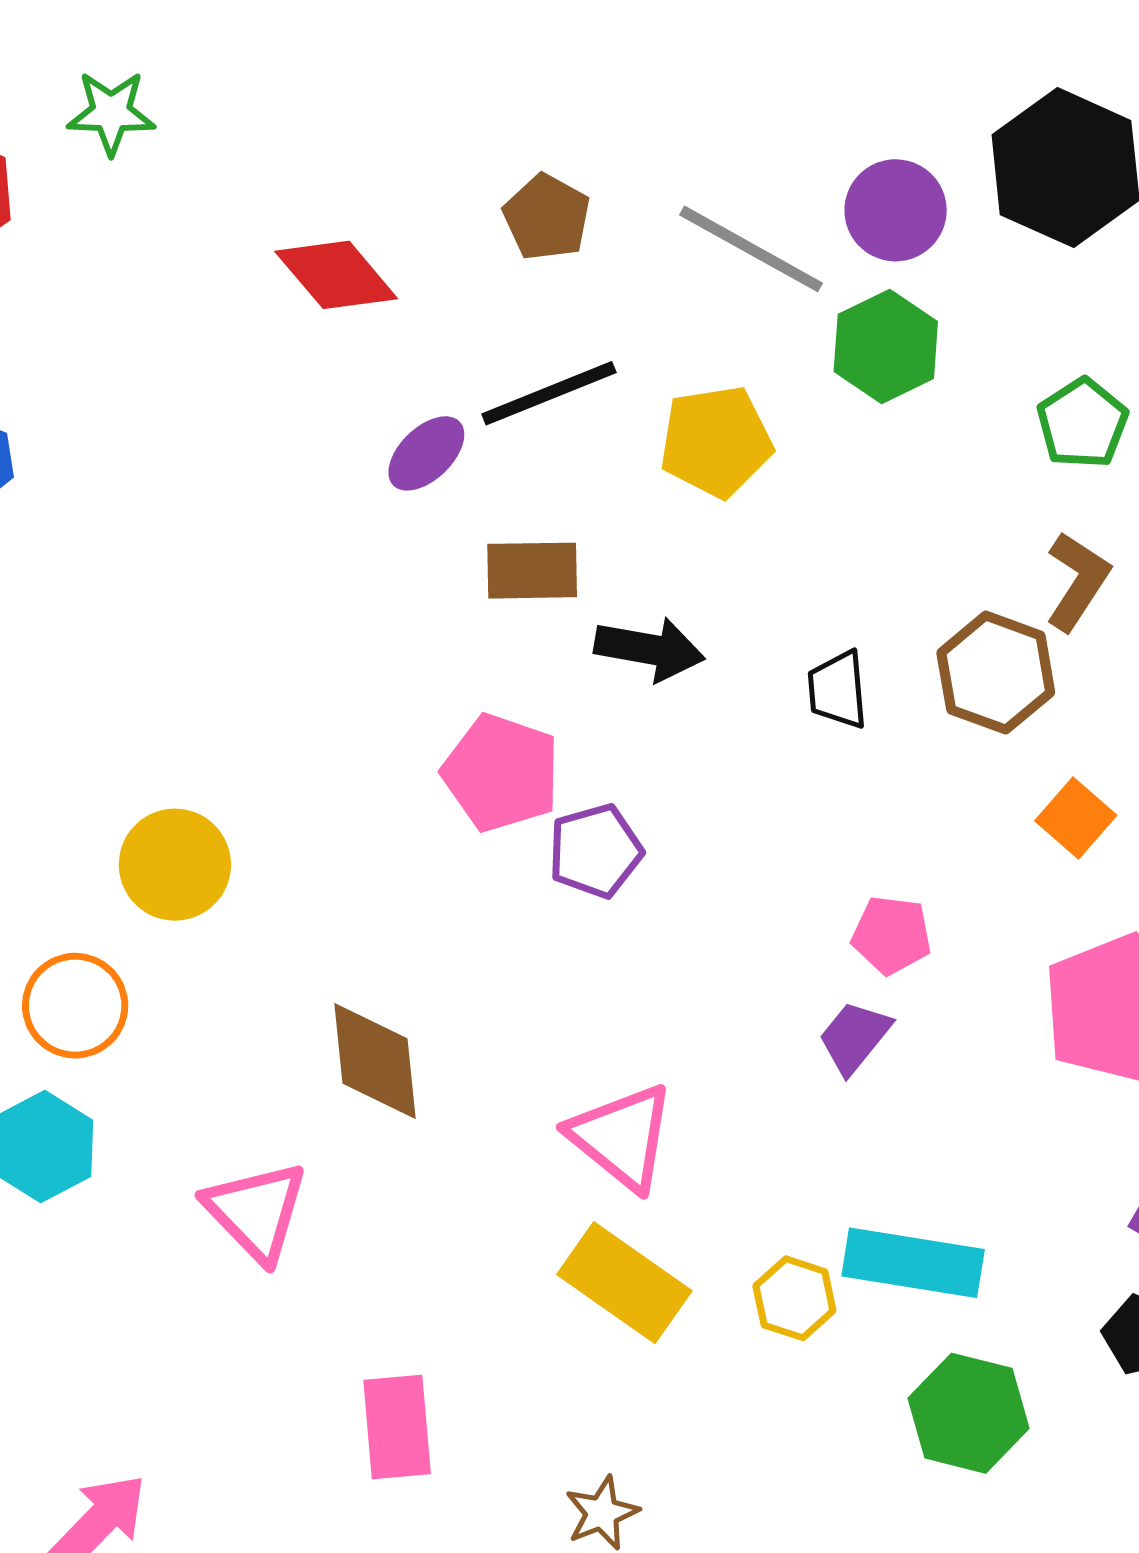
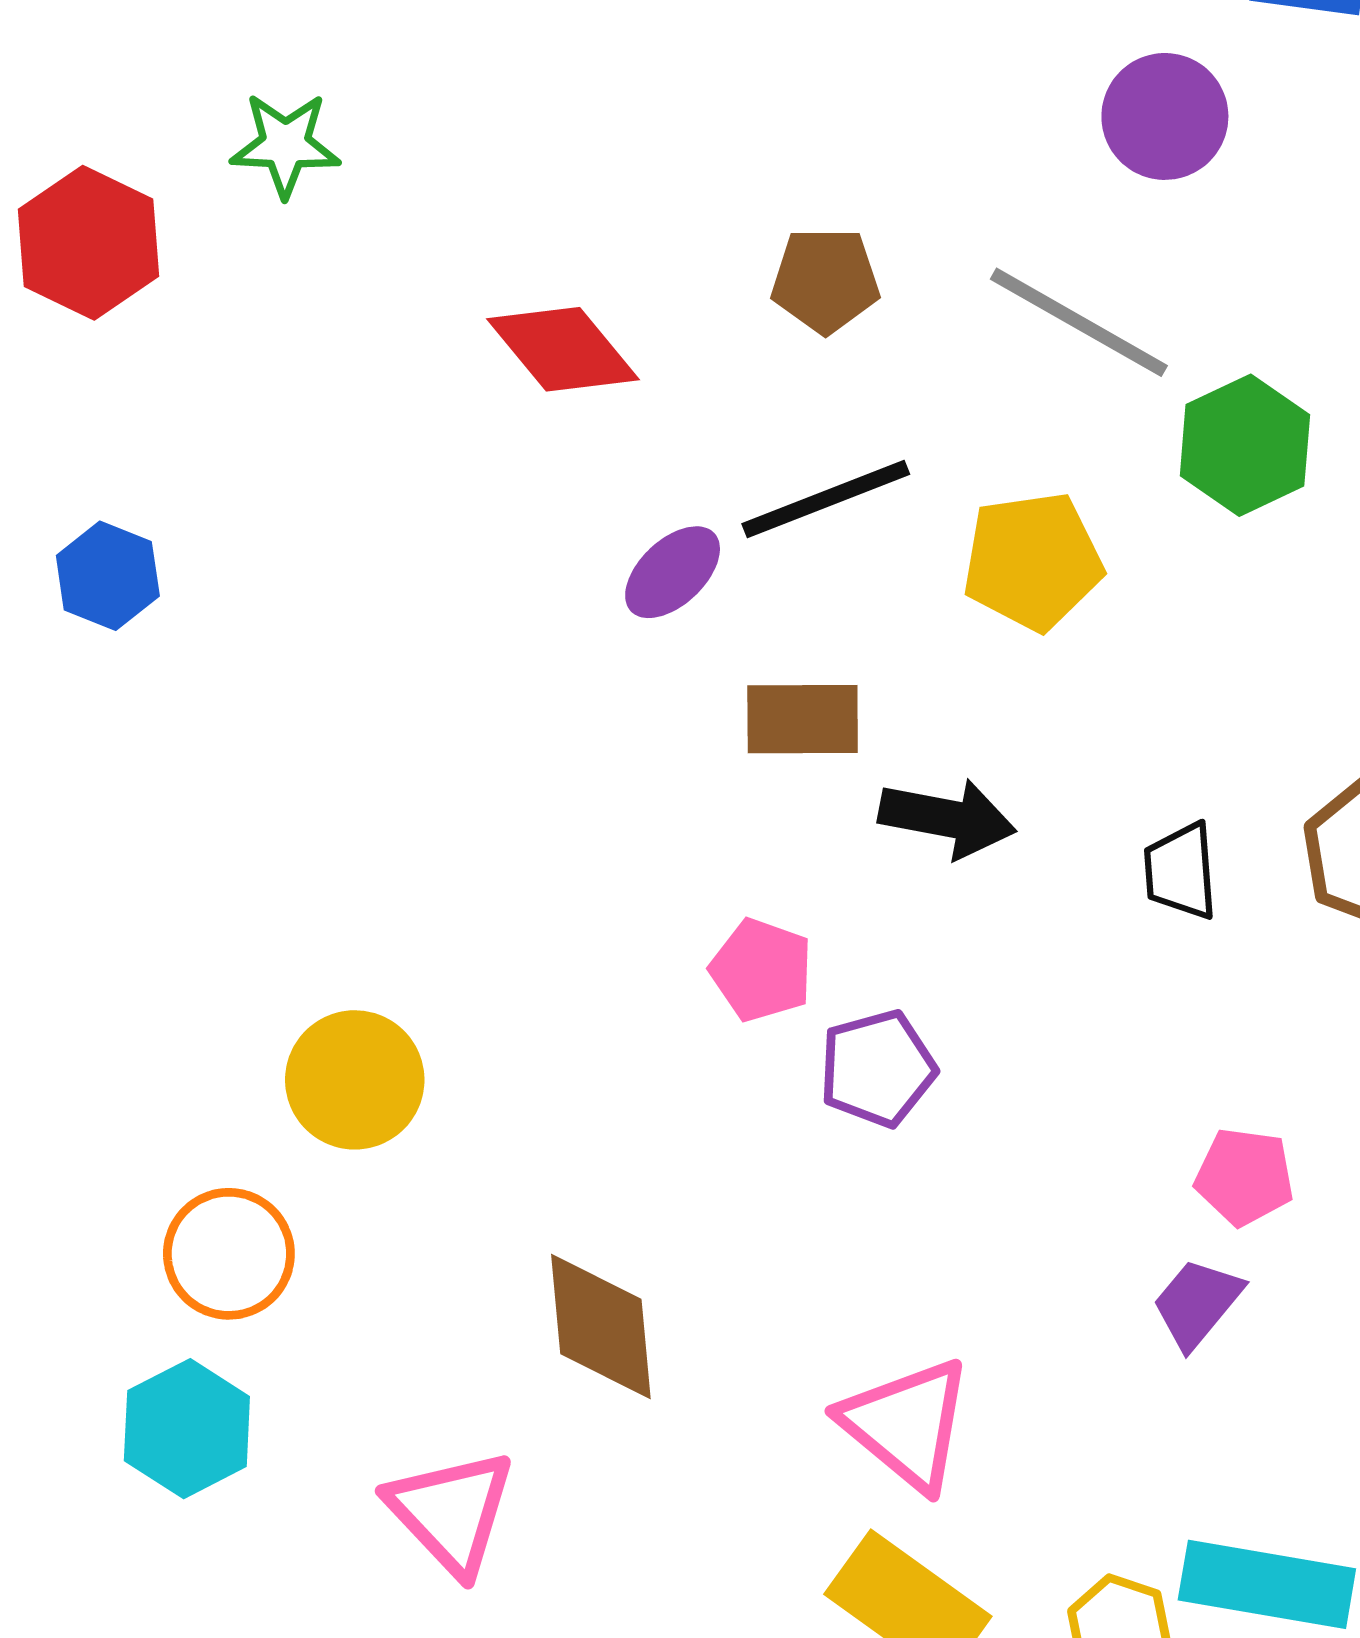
purple circle: (896, 210) -> (1165, 116), moved
brown pentagon: (547, 217) -> (825, 280), turned -30
pink pentagon: (501, 773) -> (761, 970), size x0.7

